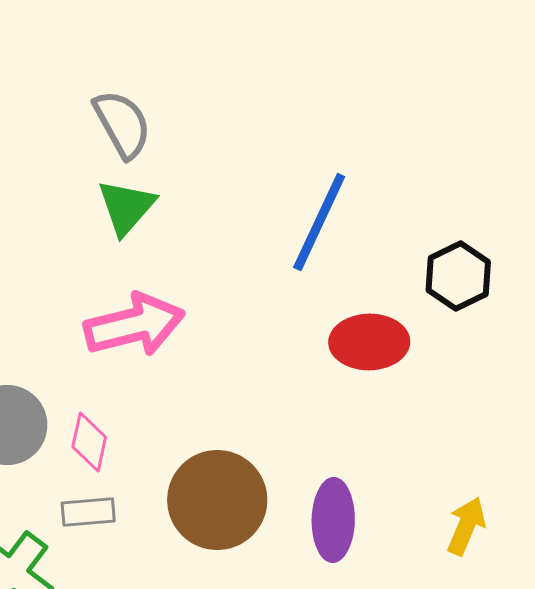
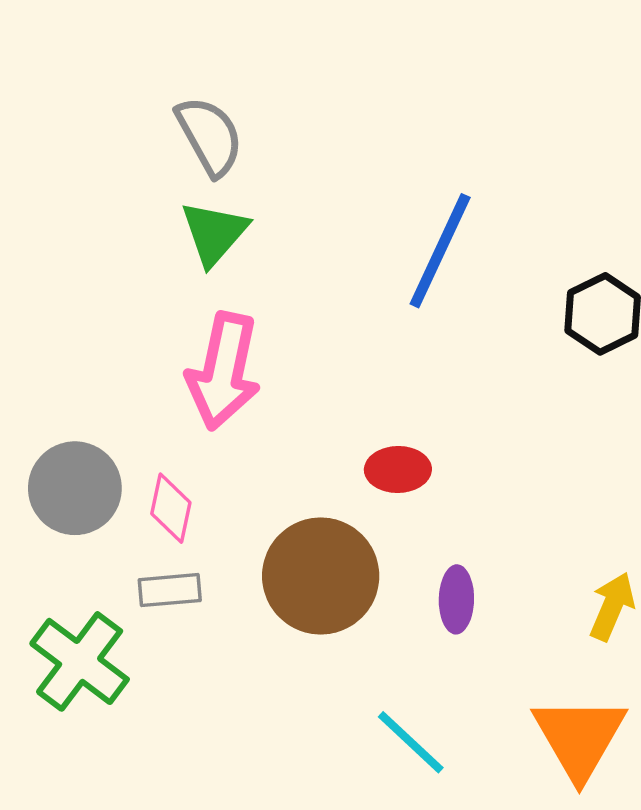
pink arrow: (134, 325) -> (224, 371), turned 116
red ellipse: (369, 342) -> (398, 470), moved, size x0.7
purple ellipse: (333, 520) -> (456, 599), size x0.7

